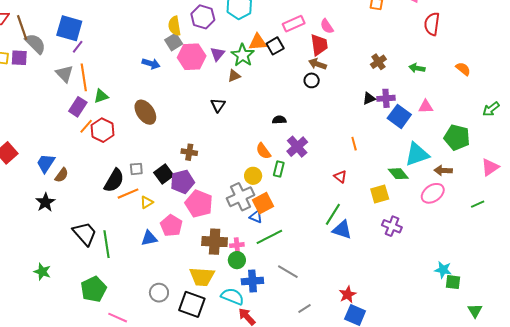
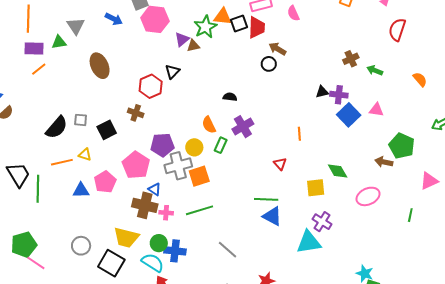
red trapezoid: (319, 45) -> (257, 27), moved
purple triangle: (217, 54) -> (182, 39), moved
brown cross: (378, 62) -> (351, 59), moved
gray triangle: (64, 74) -> (76, 26), moved
orange line: (84, 77) -> (28, 19), moved
purple rectangle: (78, 107) -> (34, 49), turned 48
red hexagon: (103, 130) -> (151, 86), moved
cyan triangle: (417, 154) -> (309, 242), moved
brown arrow: (443, 171) -> (384, 162), moved
purple pentagon: (182, 182) -> (162, 145), moved
orange line: (128, 194) -> (62, 162), moved
yellow triangle: (147, 202) -> (85, 155), turned 40
green line: (478, 204) -> (410, 215), turned -64
green line: (333, 214) -> (266, 199), turned 50
blue triangle: (256, 217) -> (155, 189), moved
green circle: (237, 260) -> (159, 243), moved
gray line: (288, 272) -> (227, 250), moved
green pentagon: (94, 289) -> (24, 245), moved

